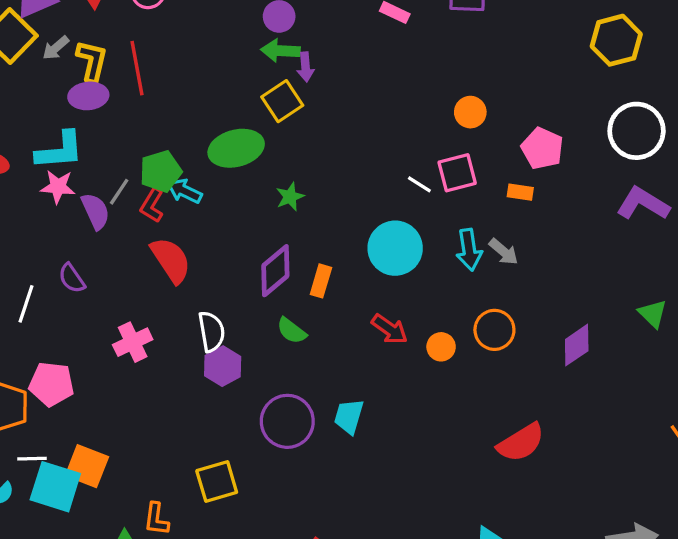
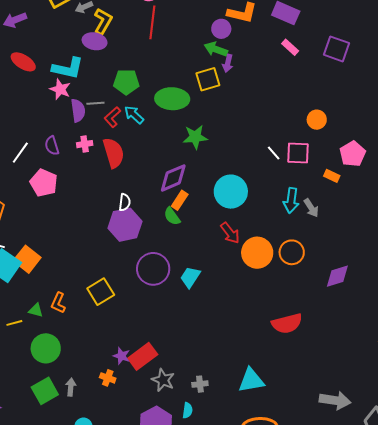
red line: (137, 68) -> (152, 22), moved
green pentagon: (161, 171) -> (126, 82), moved
gray line: (119, 192) -> (95, 103), turned 36
green star: (290, 197) -> (195, 137), size x1.4
cyan circle: (395, 248) -> (231, 192), moved
orange rectangle: (321, 281) -> (180, 200), moved
white semicircle: (211, 332) -> (125, 202), size x0.7
pink cross: (133, 342) -> (85, 144), moved, size x0.7
orange circle: (441, 347) -> (257, 253), size x1.8
purple hexagon: (223, 366) -> (125, 225), size x1.4
pink pentagon: (51, 384) -> (44, 183), moved
yellow square: (217, 482) -> (101, 292), turned -32

